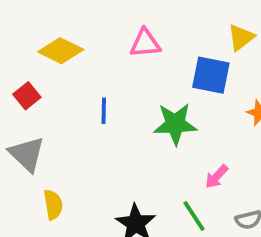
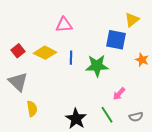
pink triangle: (145, 43) -> (64, 25), moved
yellow diamond: (61, 51) -> (45, 53), moved
blue line: (104, 111) -> (71, 58), moved

